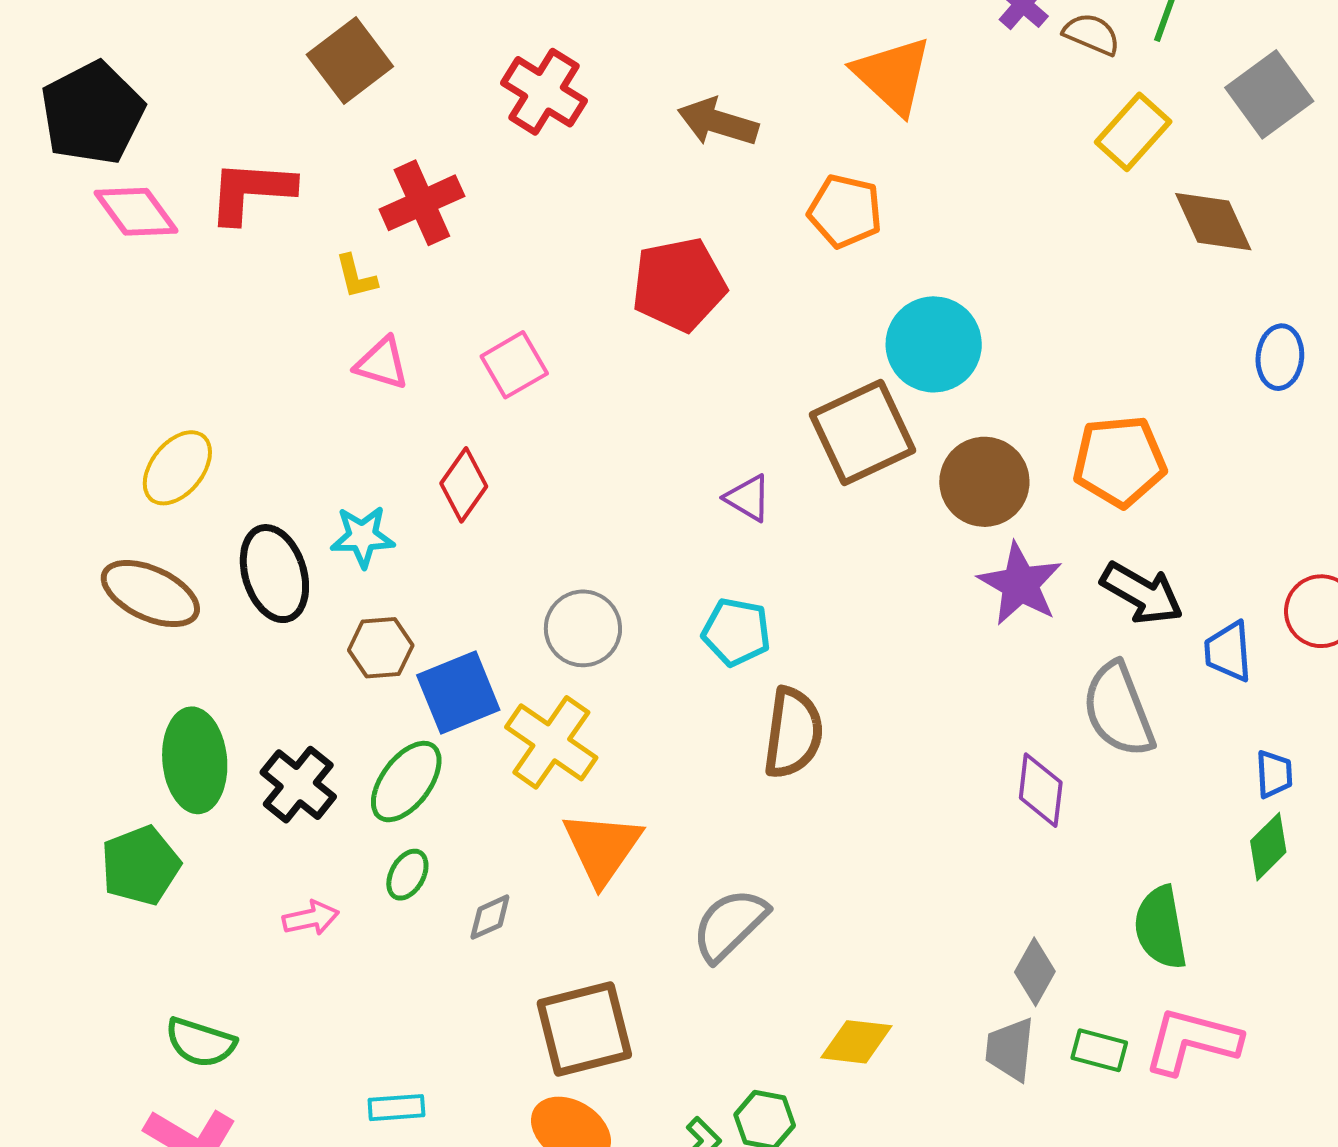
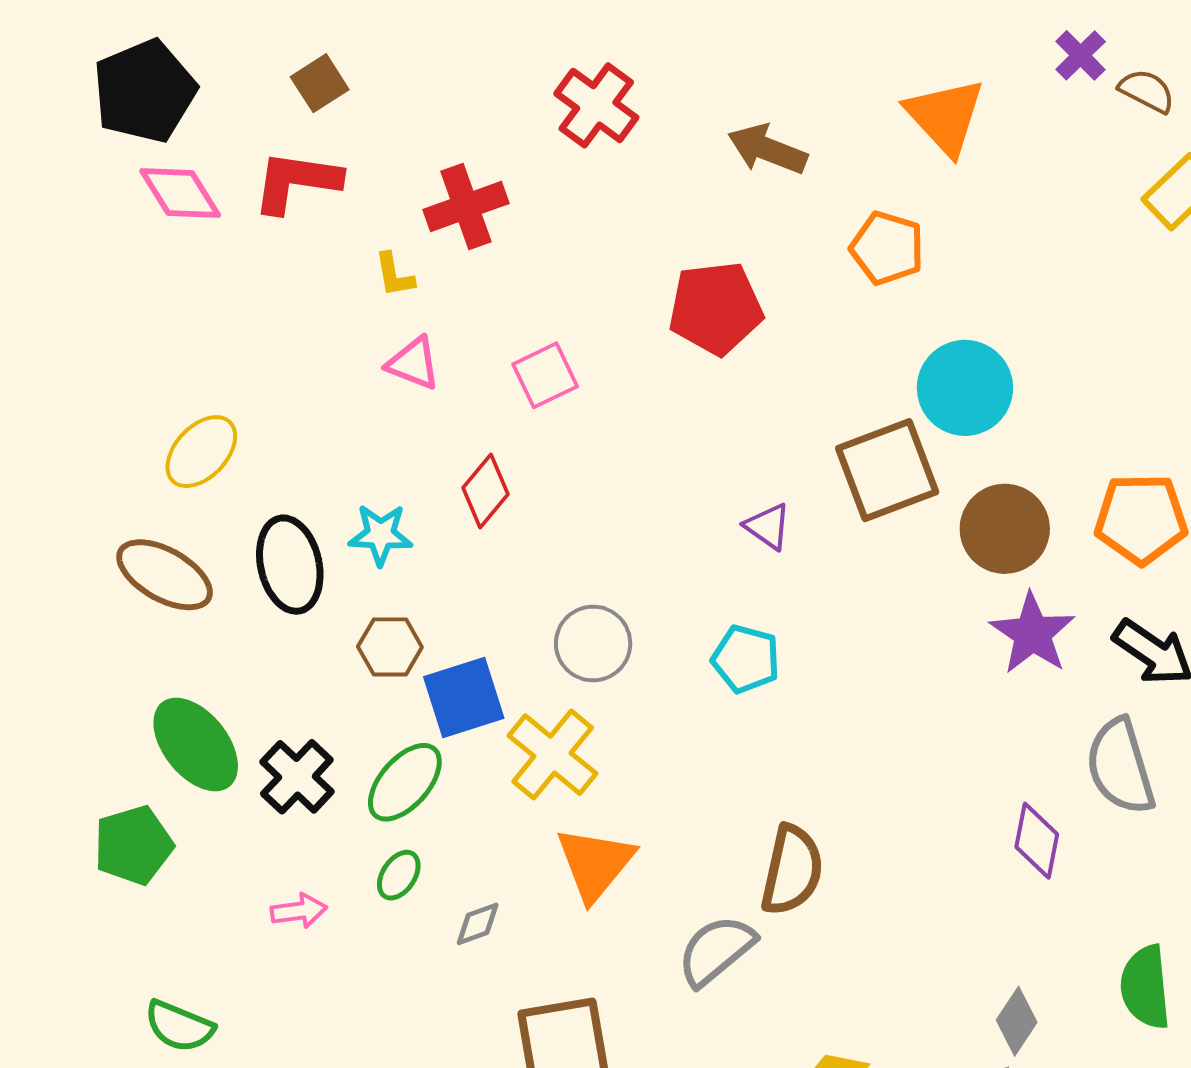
brown square: (350, 61) -> (320, 83), moved, size x0.7
brown semicircle: (793, 733) -> (792, 870), moved
green ellipse: (195, 760) -> (196, 745), turned -38

